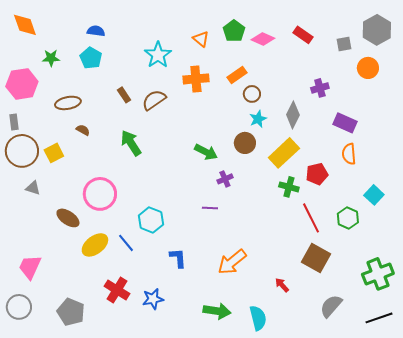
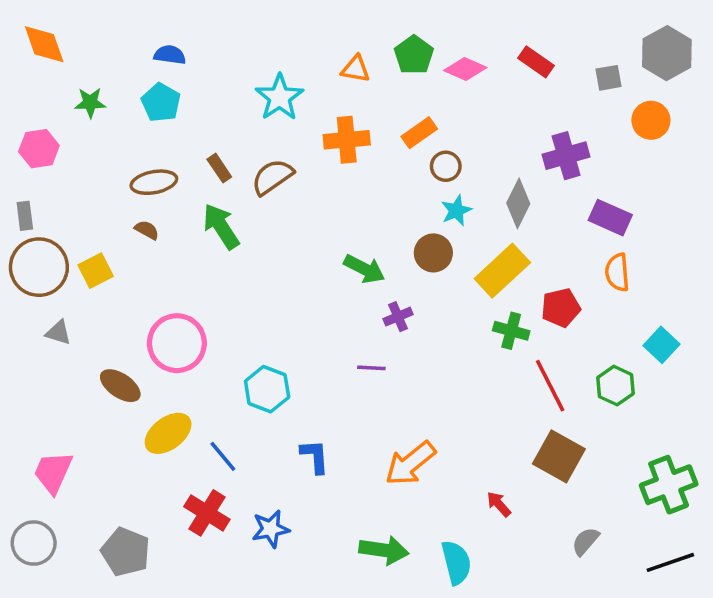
orange triangle: (201, 39) -> (356, 69), turned -30
pink hexagon: (22, 84) -> (39, 149), size x0.7
purple cross: (320, 88) -> (566, 156), size x1.4
brown ellipse: (68, 103) -> (154, 182), moved
green arrow: (131, 143) -> (221, 226), moved
blue line: (126, 243) -> (223, 456), moved
gray semicircle: (331, 306) -> (585, 541), size x0.7

